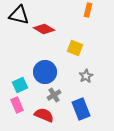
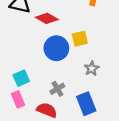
yellow square: (75, 48) -> (80, 39), turned -35
blue circle: (45, 72) -> (56, 48), moved

